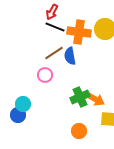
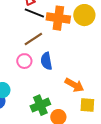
blue semicircle: (70, 56) -> (46, 61), moved
green cross: (80, 97) -> (40, 105), moved

